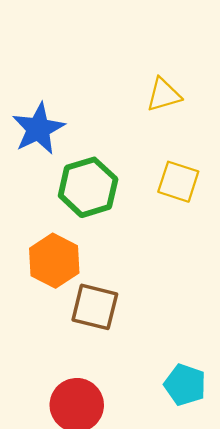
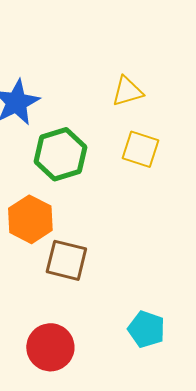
yellow triangle: (164, 95) -> (127, 91), moved

